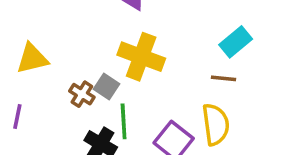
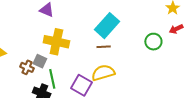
cyan rectangle: (236, 42) -> (107, 26), size x1.4
yellow semicircle: (216, 124) -> (103, 73), turned -90

